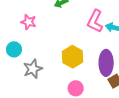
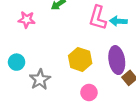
pink star: (29, 22) -> (27, 20), moved

